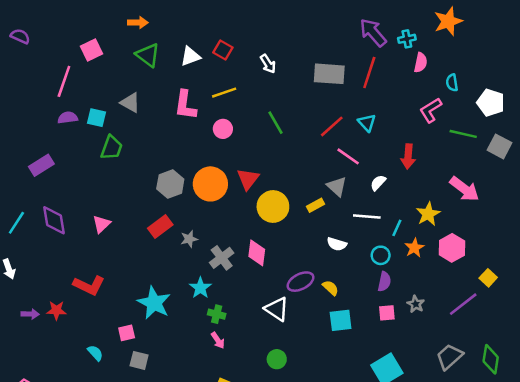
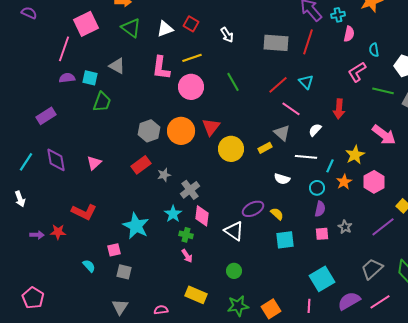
pink square: (91, 50) -> (86, 24), size x1.4
pink circle: (223, 129) -> (191, 87), size x1.6
pink diamond: (257, 253) -> (202, 216), moved

